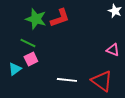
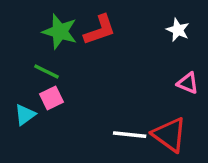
white star: (115, 11) -> (178, 30), moved
white line: (67, 80) -> (130, 135), moved

